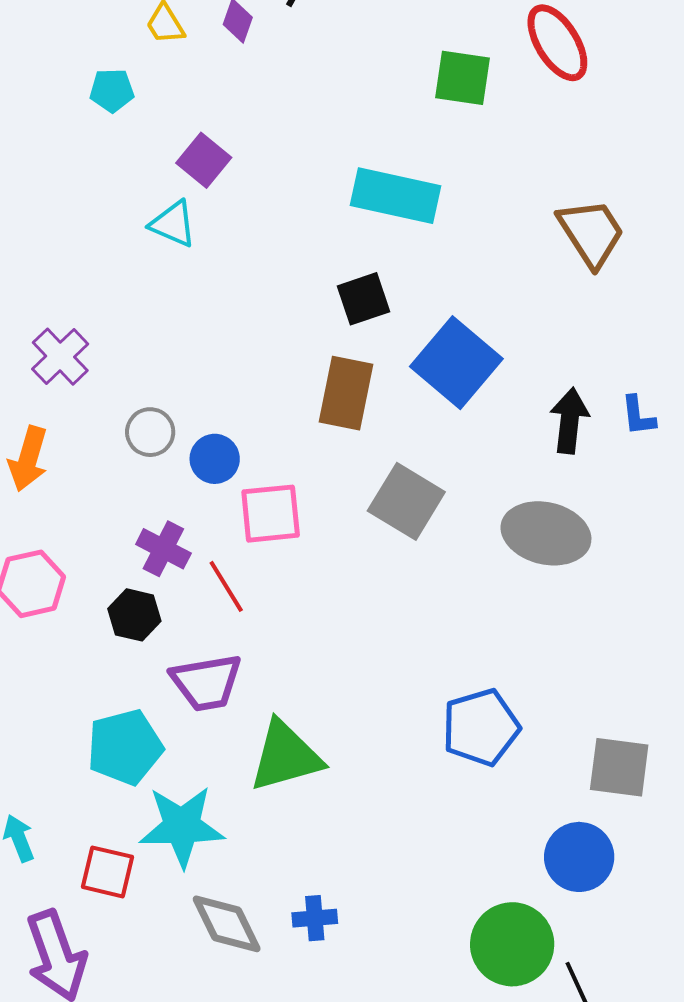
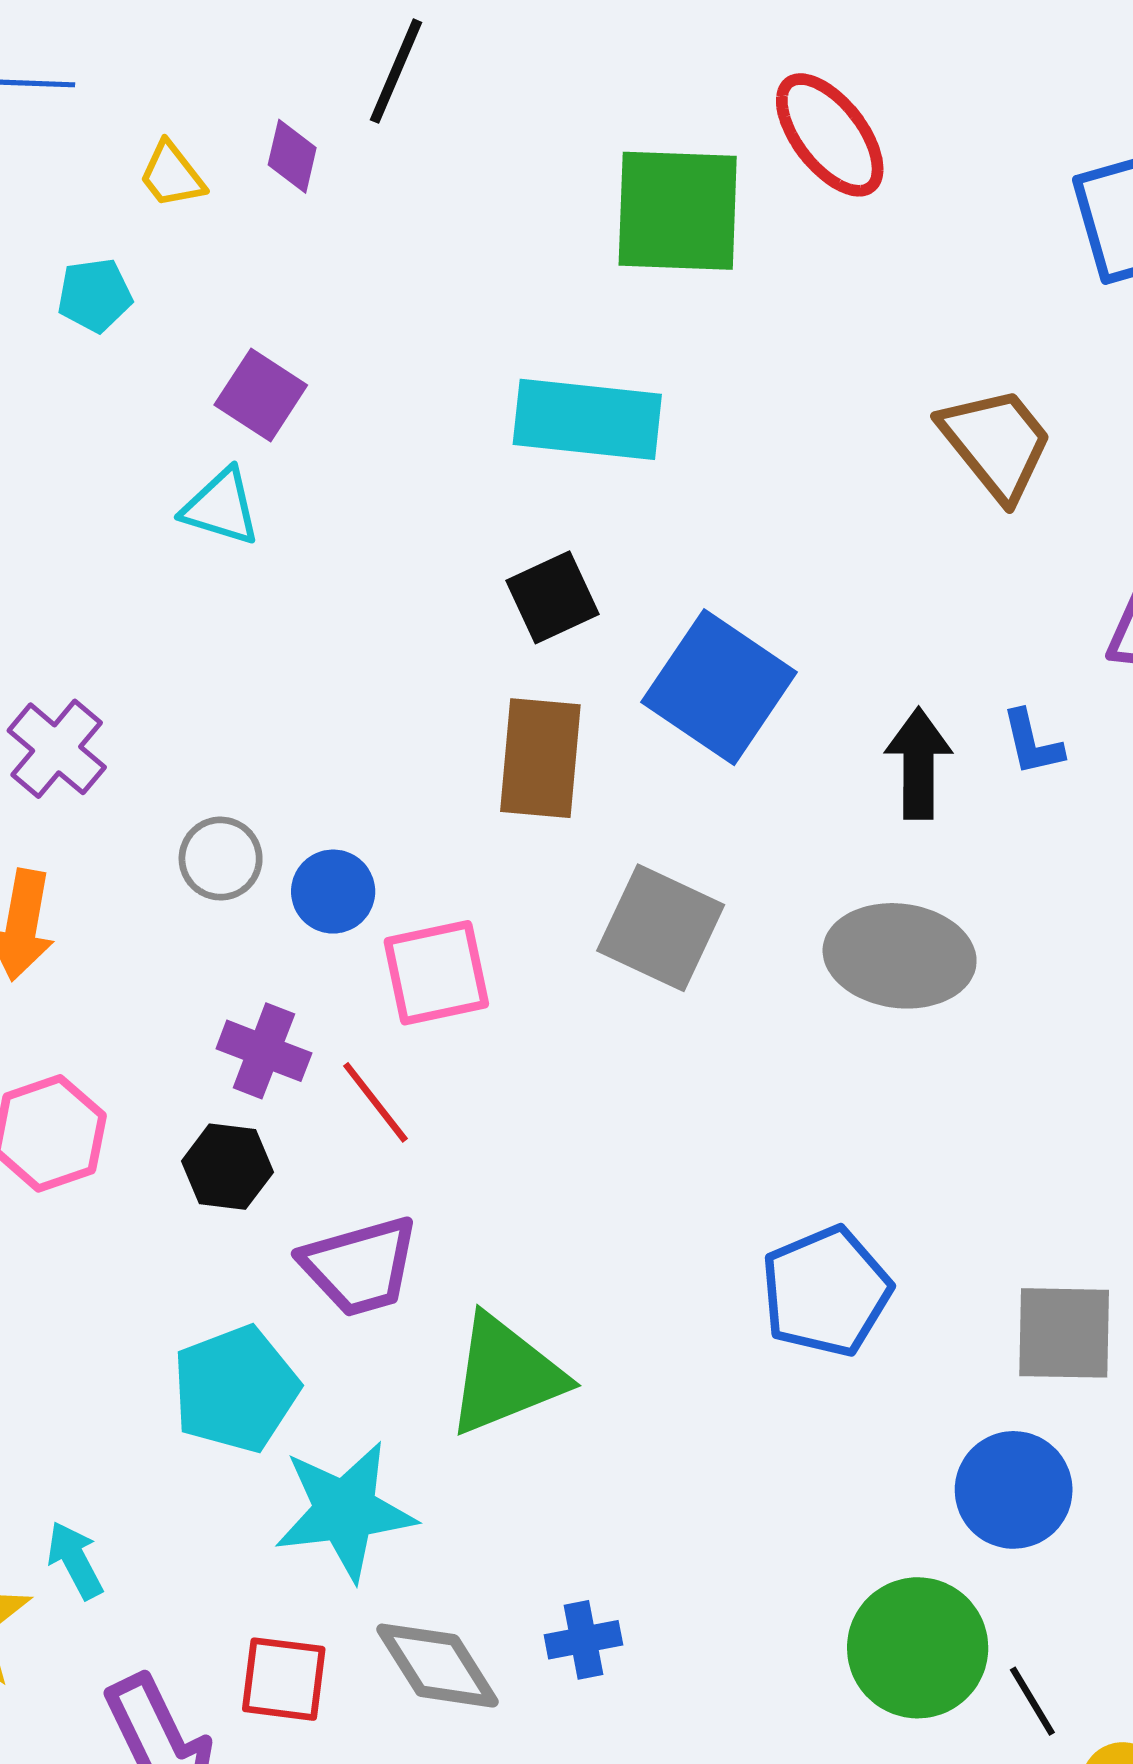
green square: (462, 78) -> (678, 211), size x1.4
brown trapezoid: (591, 233) -> (996, 443), moved
red square: (107, 872) -> (284, 1679), moved

